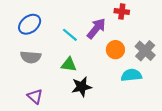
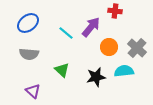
green triangle: (69, 65) -> (62, 70), moved, turned 35
black star: (82, 87) -> (96, 77), moved

